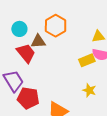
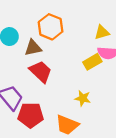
red trapezoid: (26, 53) -> (41, 72), moved
yellow star: (89, 90) -> (83, 98), moved

